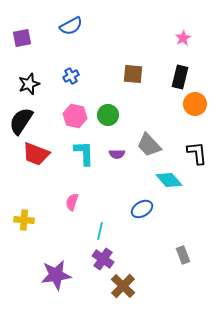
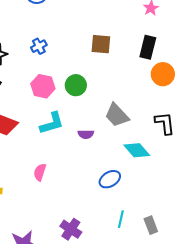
cyan L-shape: (84, 153) -> (52, 123), turned 76
purple semicircle: (117, 154) -> (86, 134), moved
cyan line: (100, 231) -> (121, 219), moved

